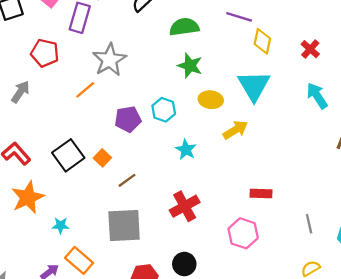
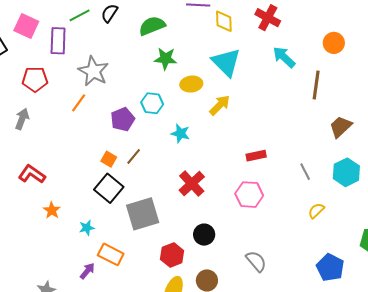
red cross: (310, 49) -> (268, 18), size x1.4
black square: (68, 155) -> (109, 188), moved
brown line: (127, 180) -> (134, 156), moved
orange star: (28, 198) -> (52, 210), size x0.6

